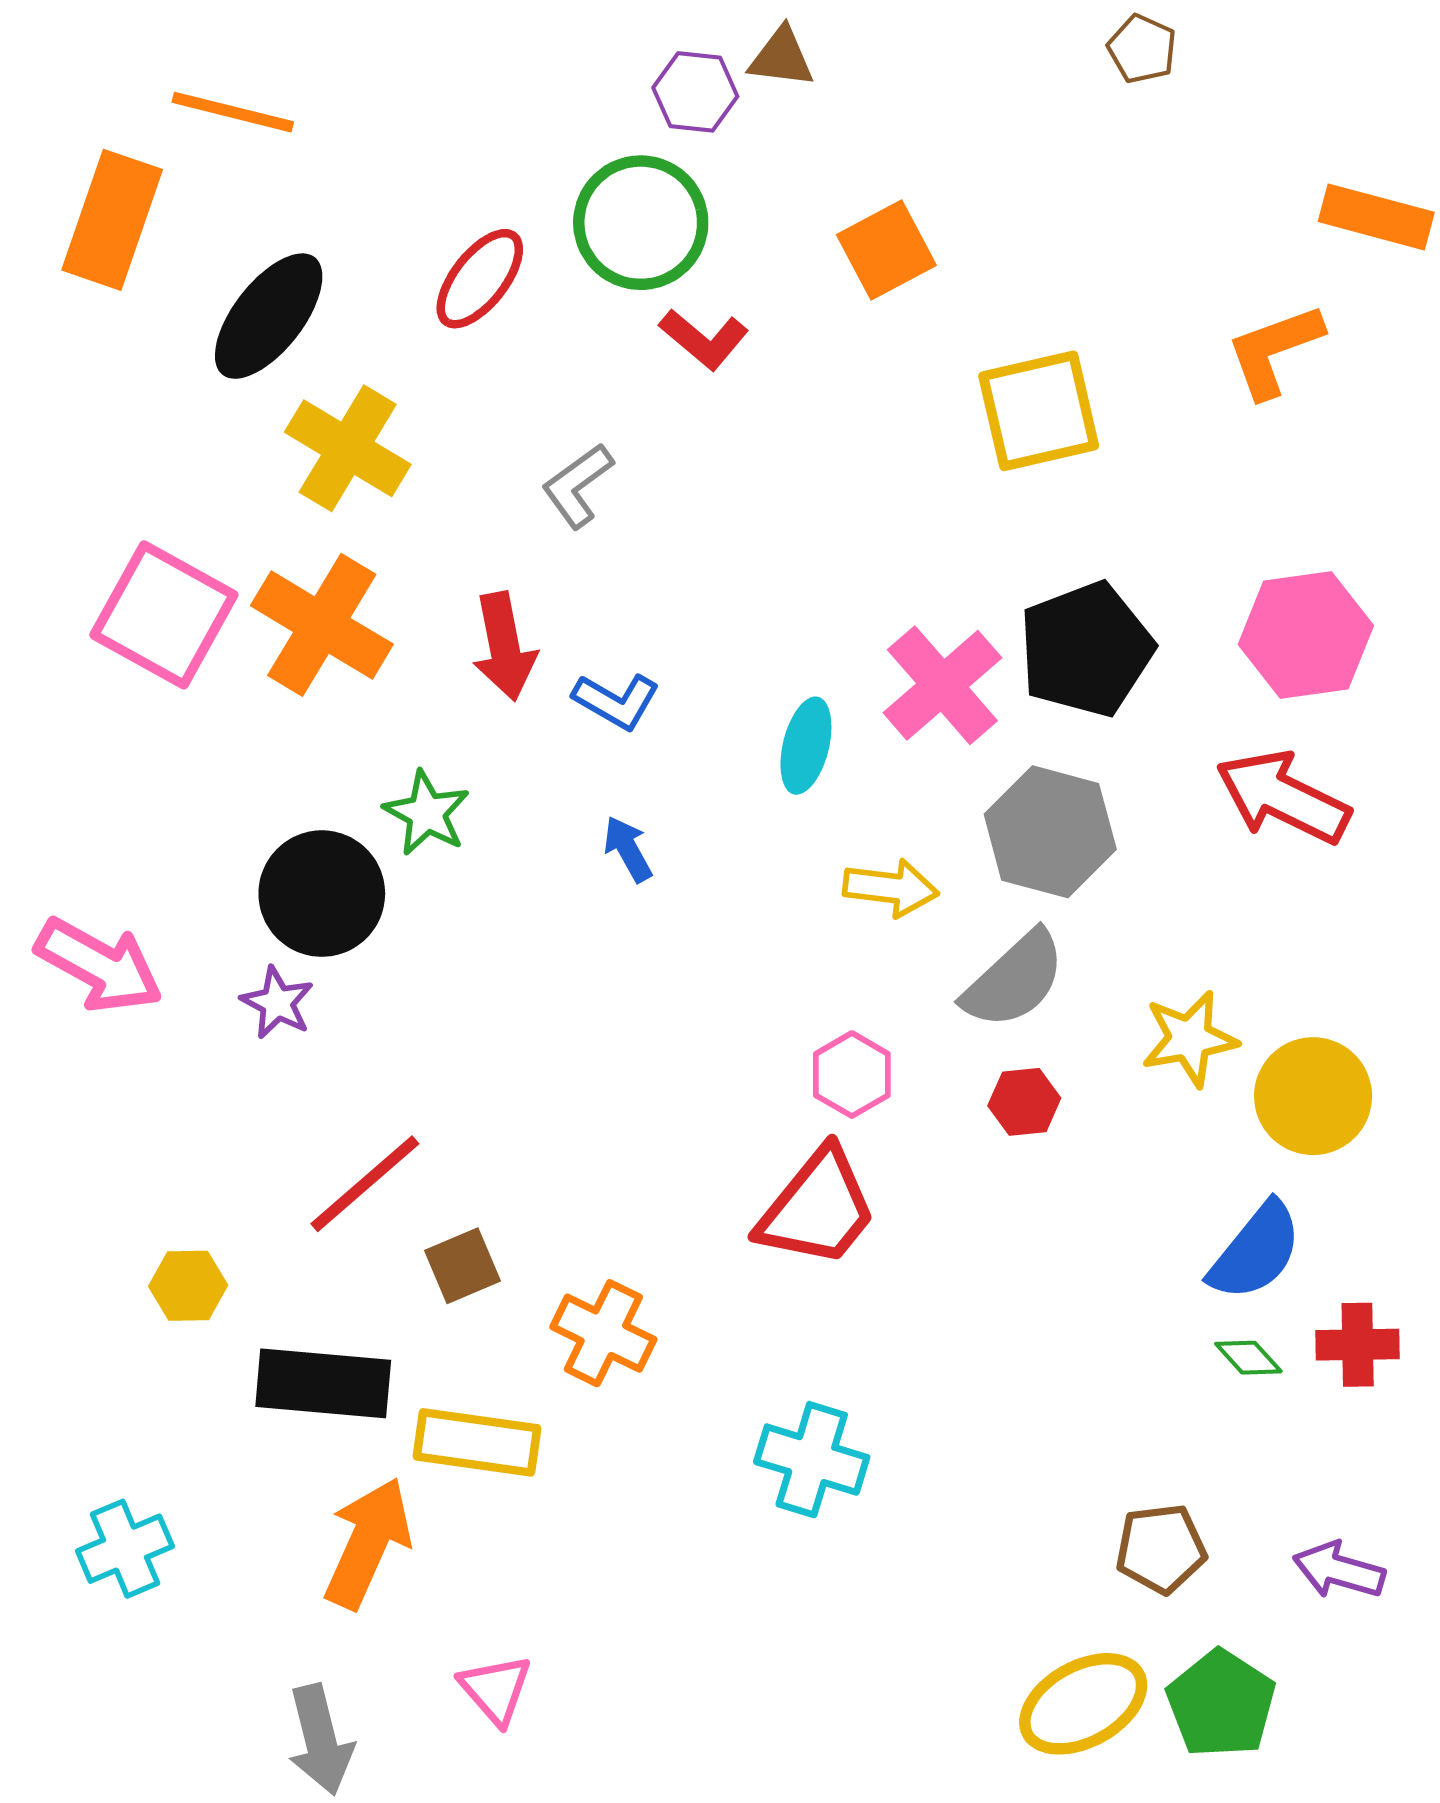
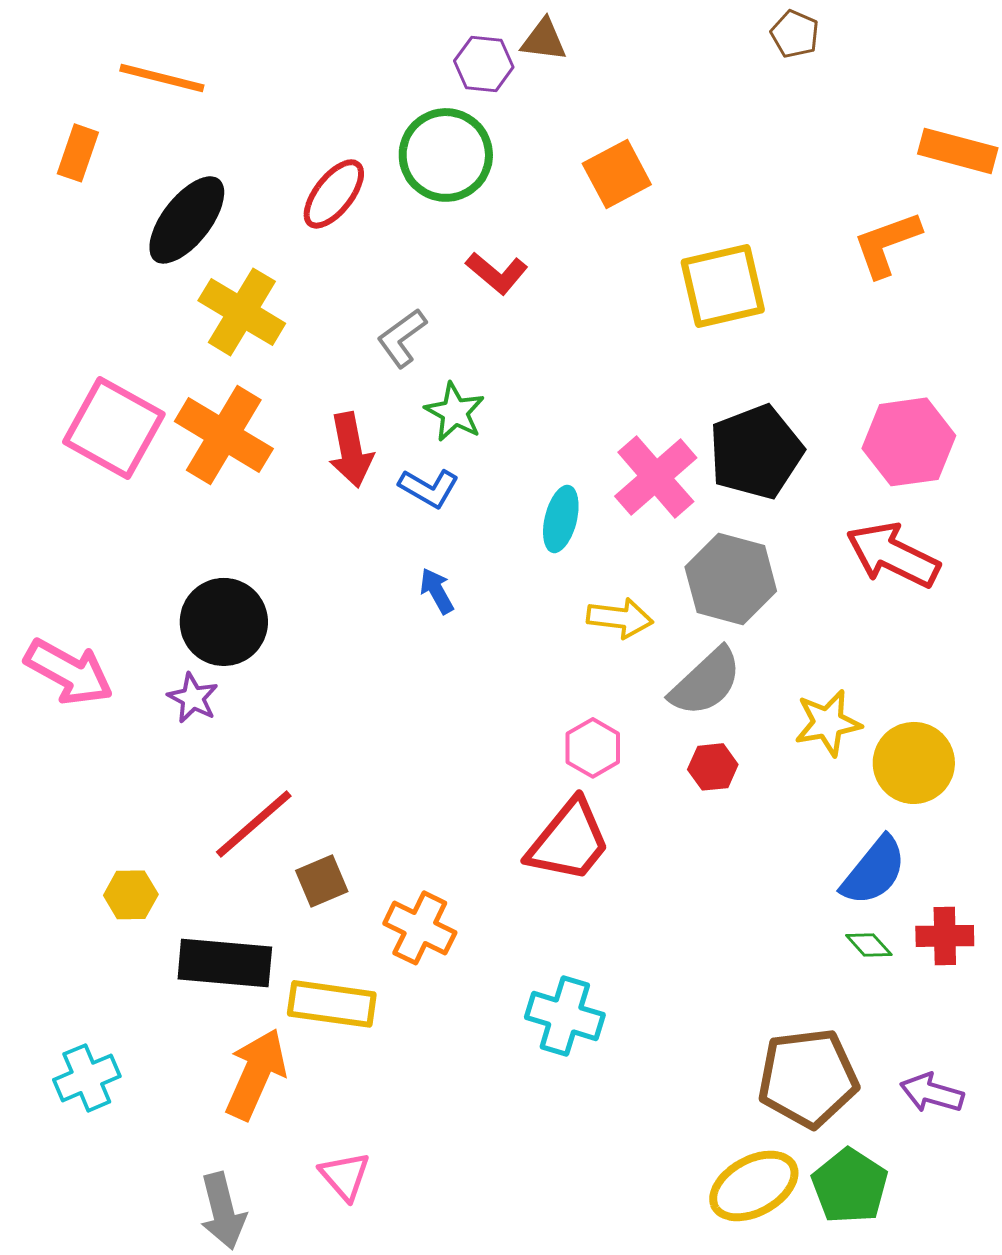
orange rectangle: (112, 220) -> (78, 153), size x0.6
red L-shape: (704, 339) -> (497, 273), moved
green star: (427, 813) -> (455, 412), moved
brown pentagon: (1161, 1549) -> (808, 1078), size x1.6

